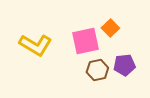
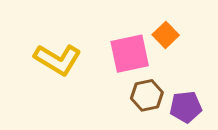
purple pentagon: (124, 65) -> (186, 107), moved

